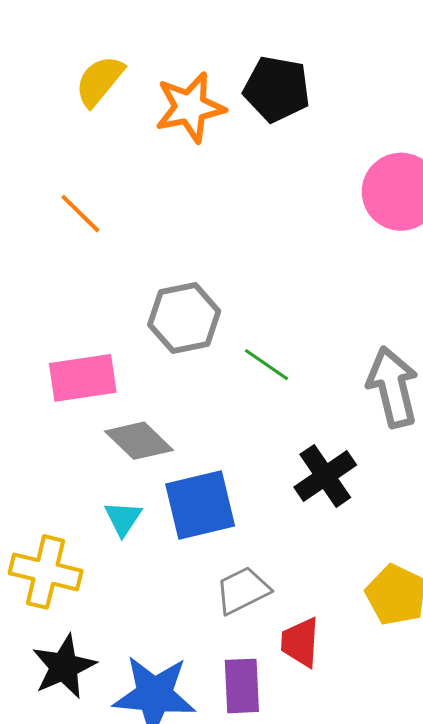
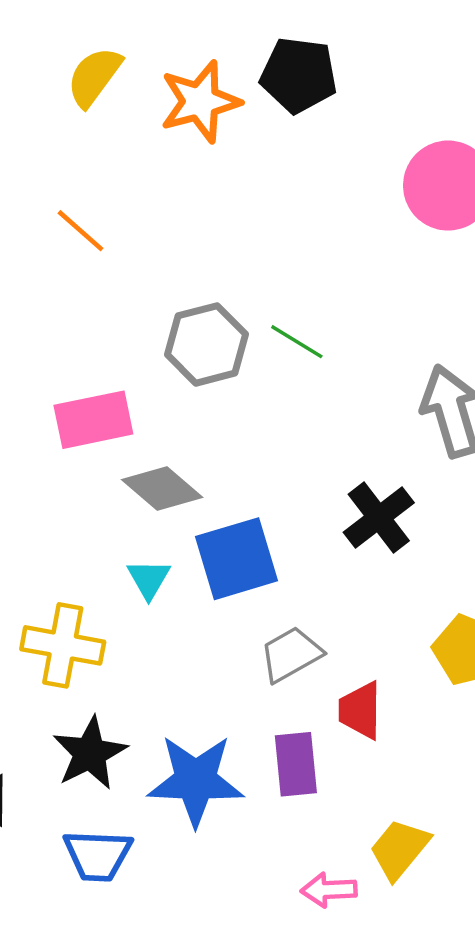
green line: (266, 365) -> (297, 342), moved

